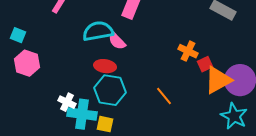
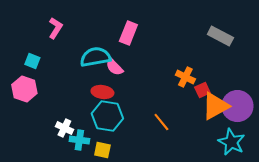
cyan square: (18, 35) -> (32, 61), moved
cyan cross: (82, 114) -> (79, 140), size x0.7

